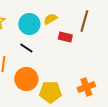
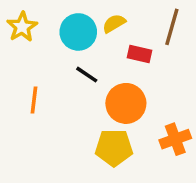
black line: (26, 48) -> (87, 75), moved
orange circle: (26, 79) -> (126, 103), moved

